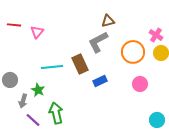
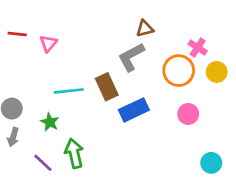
pink cross: (156, 35) -> (198, 47), moved
blue rectangle: (100, 81) -> (134, 110), size x1.5
gray arrow: (23, 101) -> (13, 137), moved

